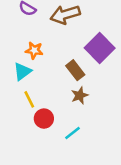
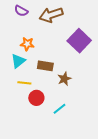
brown rectangle: (75, 70) -> (45, 66), moved, turned -42
yellow line: (29, 99) -> (24, 83), turned -56

